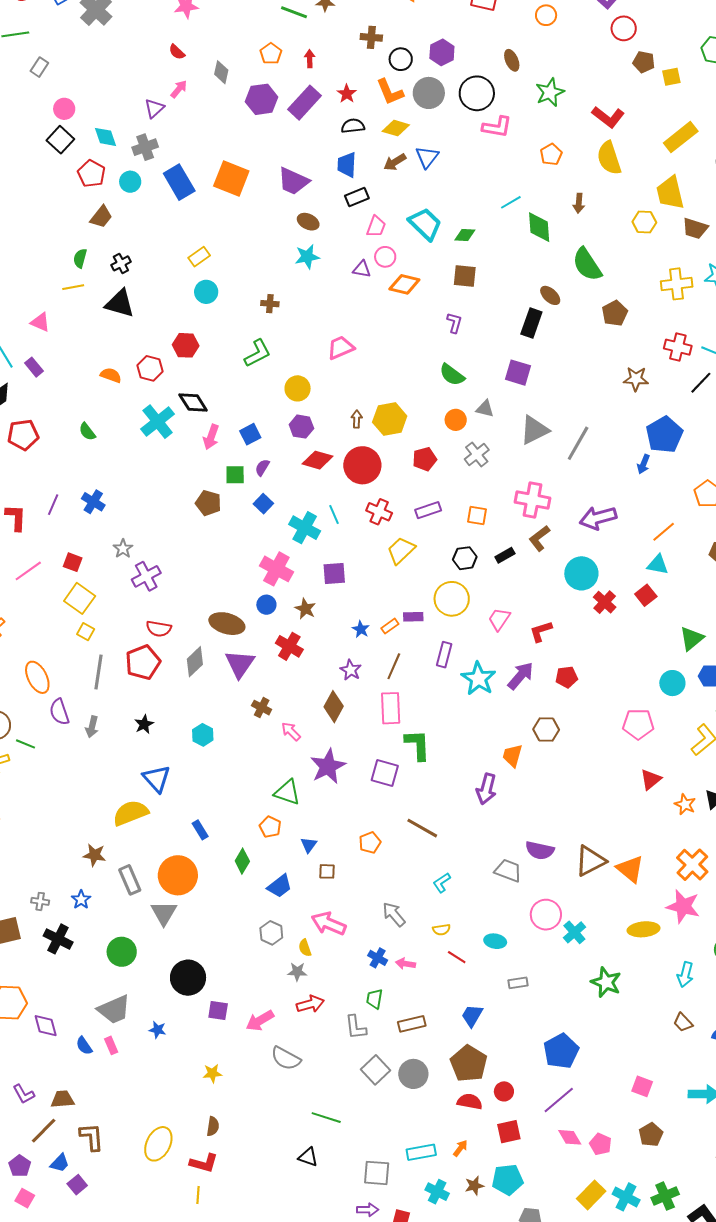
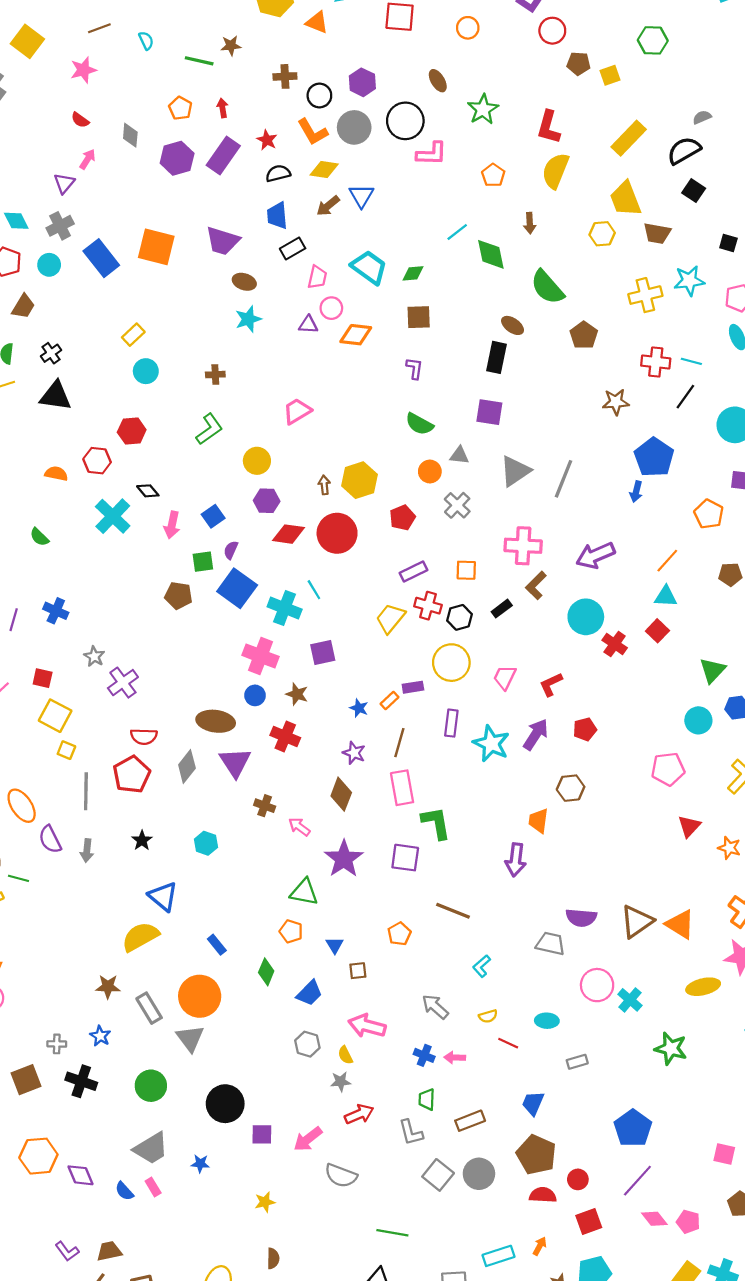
red L-shape: (608, 117) -> (549, 127), turned 76
yellow semicircle: (609, 158) -> (555, 171), turned 48
black diamond: (193, 403) -> (148, 491), size x0.7
blue square: (263, 504) -> (237, 588), size x1.8
red cross: (379, 512) -> (428, 606), moved

